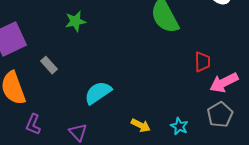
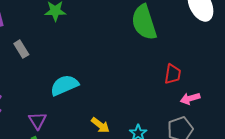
pink arrow: (224, 83) -> (190, 99), size x0.7

